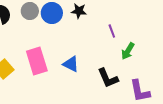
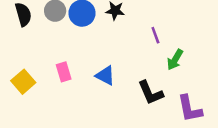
pink rectangle: (37, 61) -> (64, 72), size x0.6

